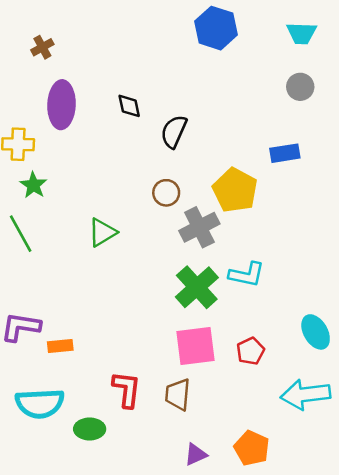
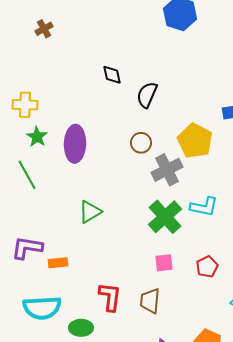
purple ellipse: (62, 105) -> (75, 144), moved
green triangle: (102, 232) -> (90, 212), moved
pink square: (196, 346) -> (164, 263), size x0.6

